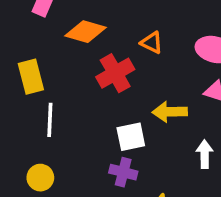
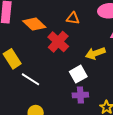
orange diamond: (85, 32) -> (34, 24), turned 45
white line: (50, 120) -> (30, 79), turned -42

